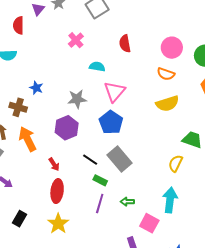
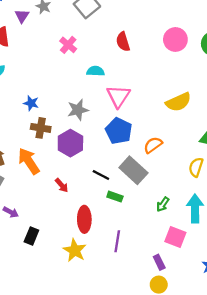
orange semicircle: (166, 74) -> (153, 145), moved, turned 132
brown cross: (18, 107) -> (41, 128), moved
red ellipse: (57, 191) -> (84, 219), moved
green arrow: (127, 202) -> (163, 204), moved, turned -48
purple line: (100, 204) -> (117, 241), moved
black rectangle: (20, 219) -> (31, 236), moved

